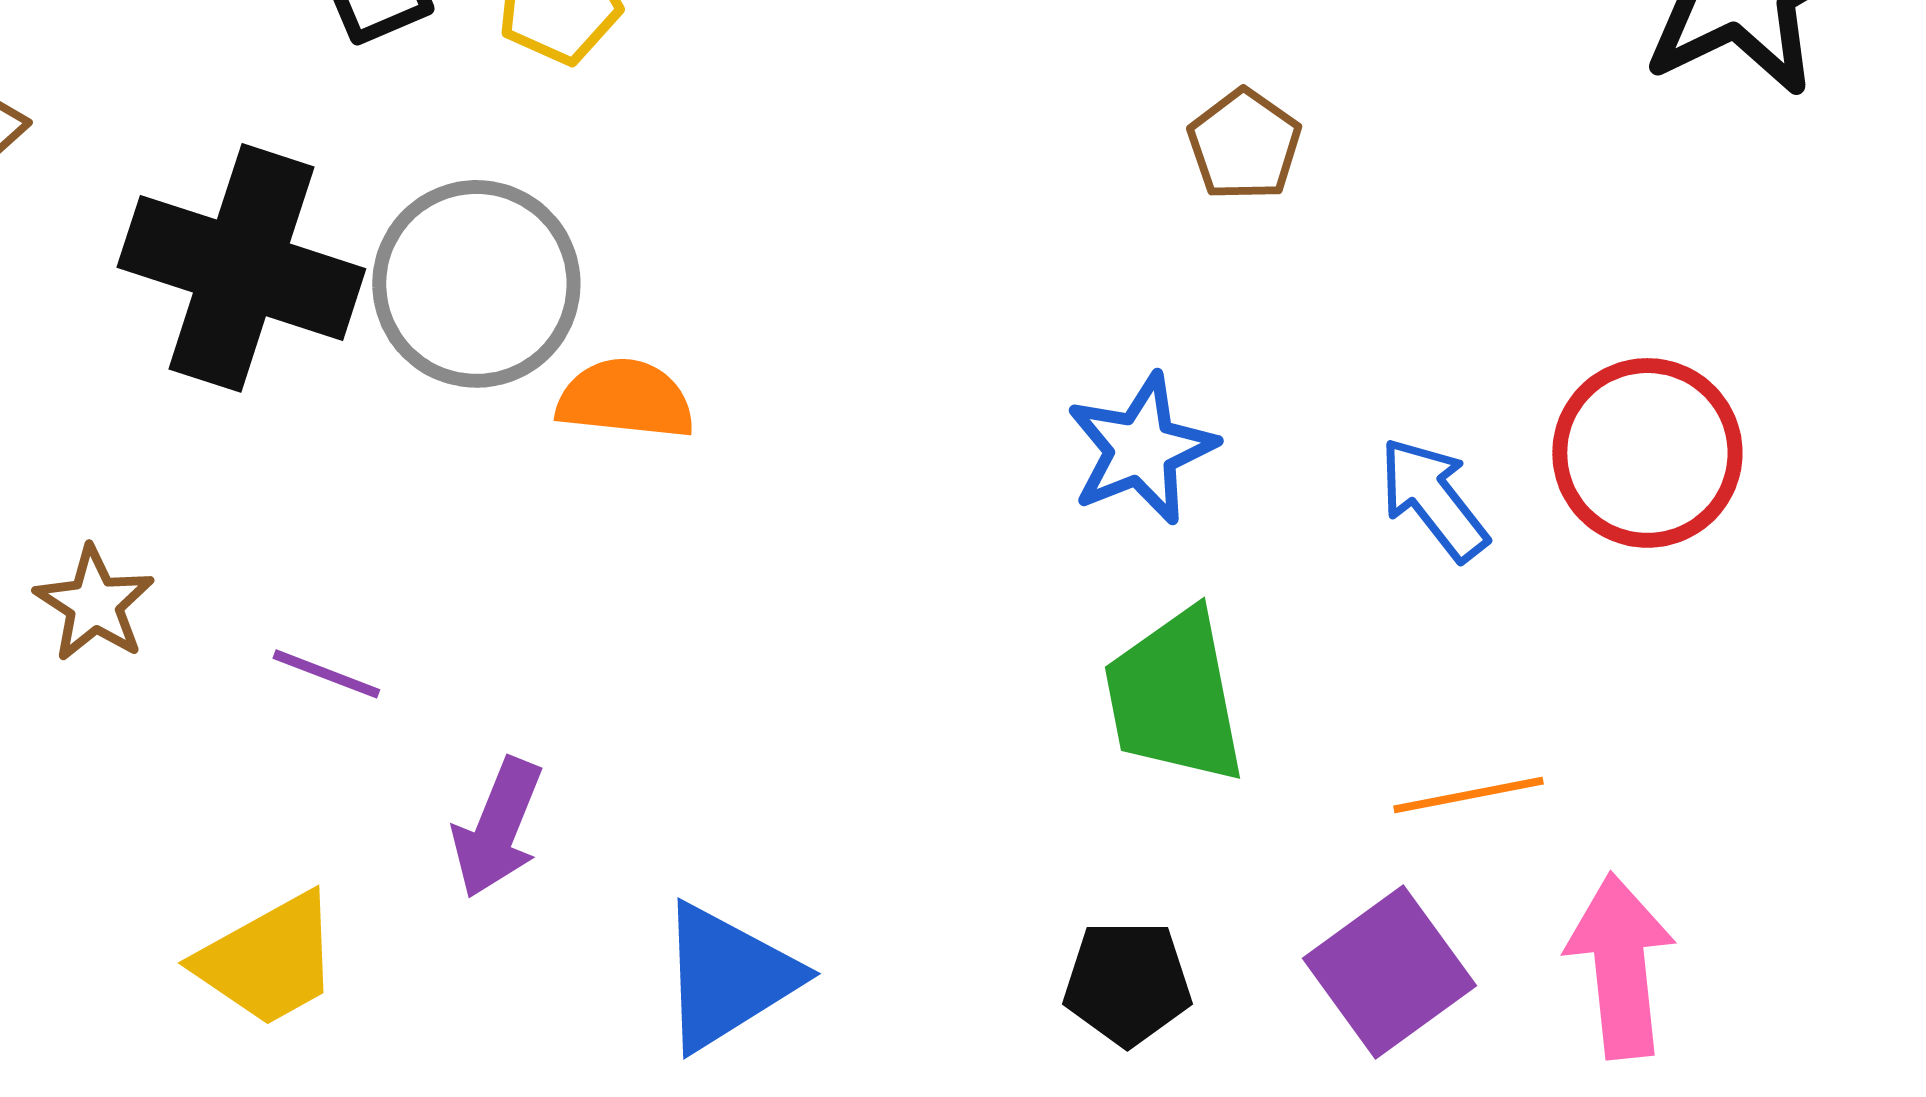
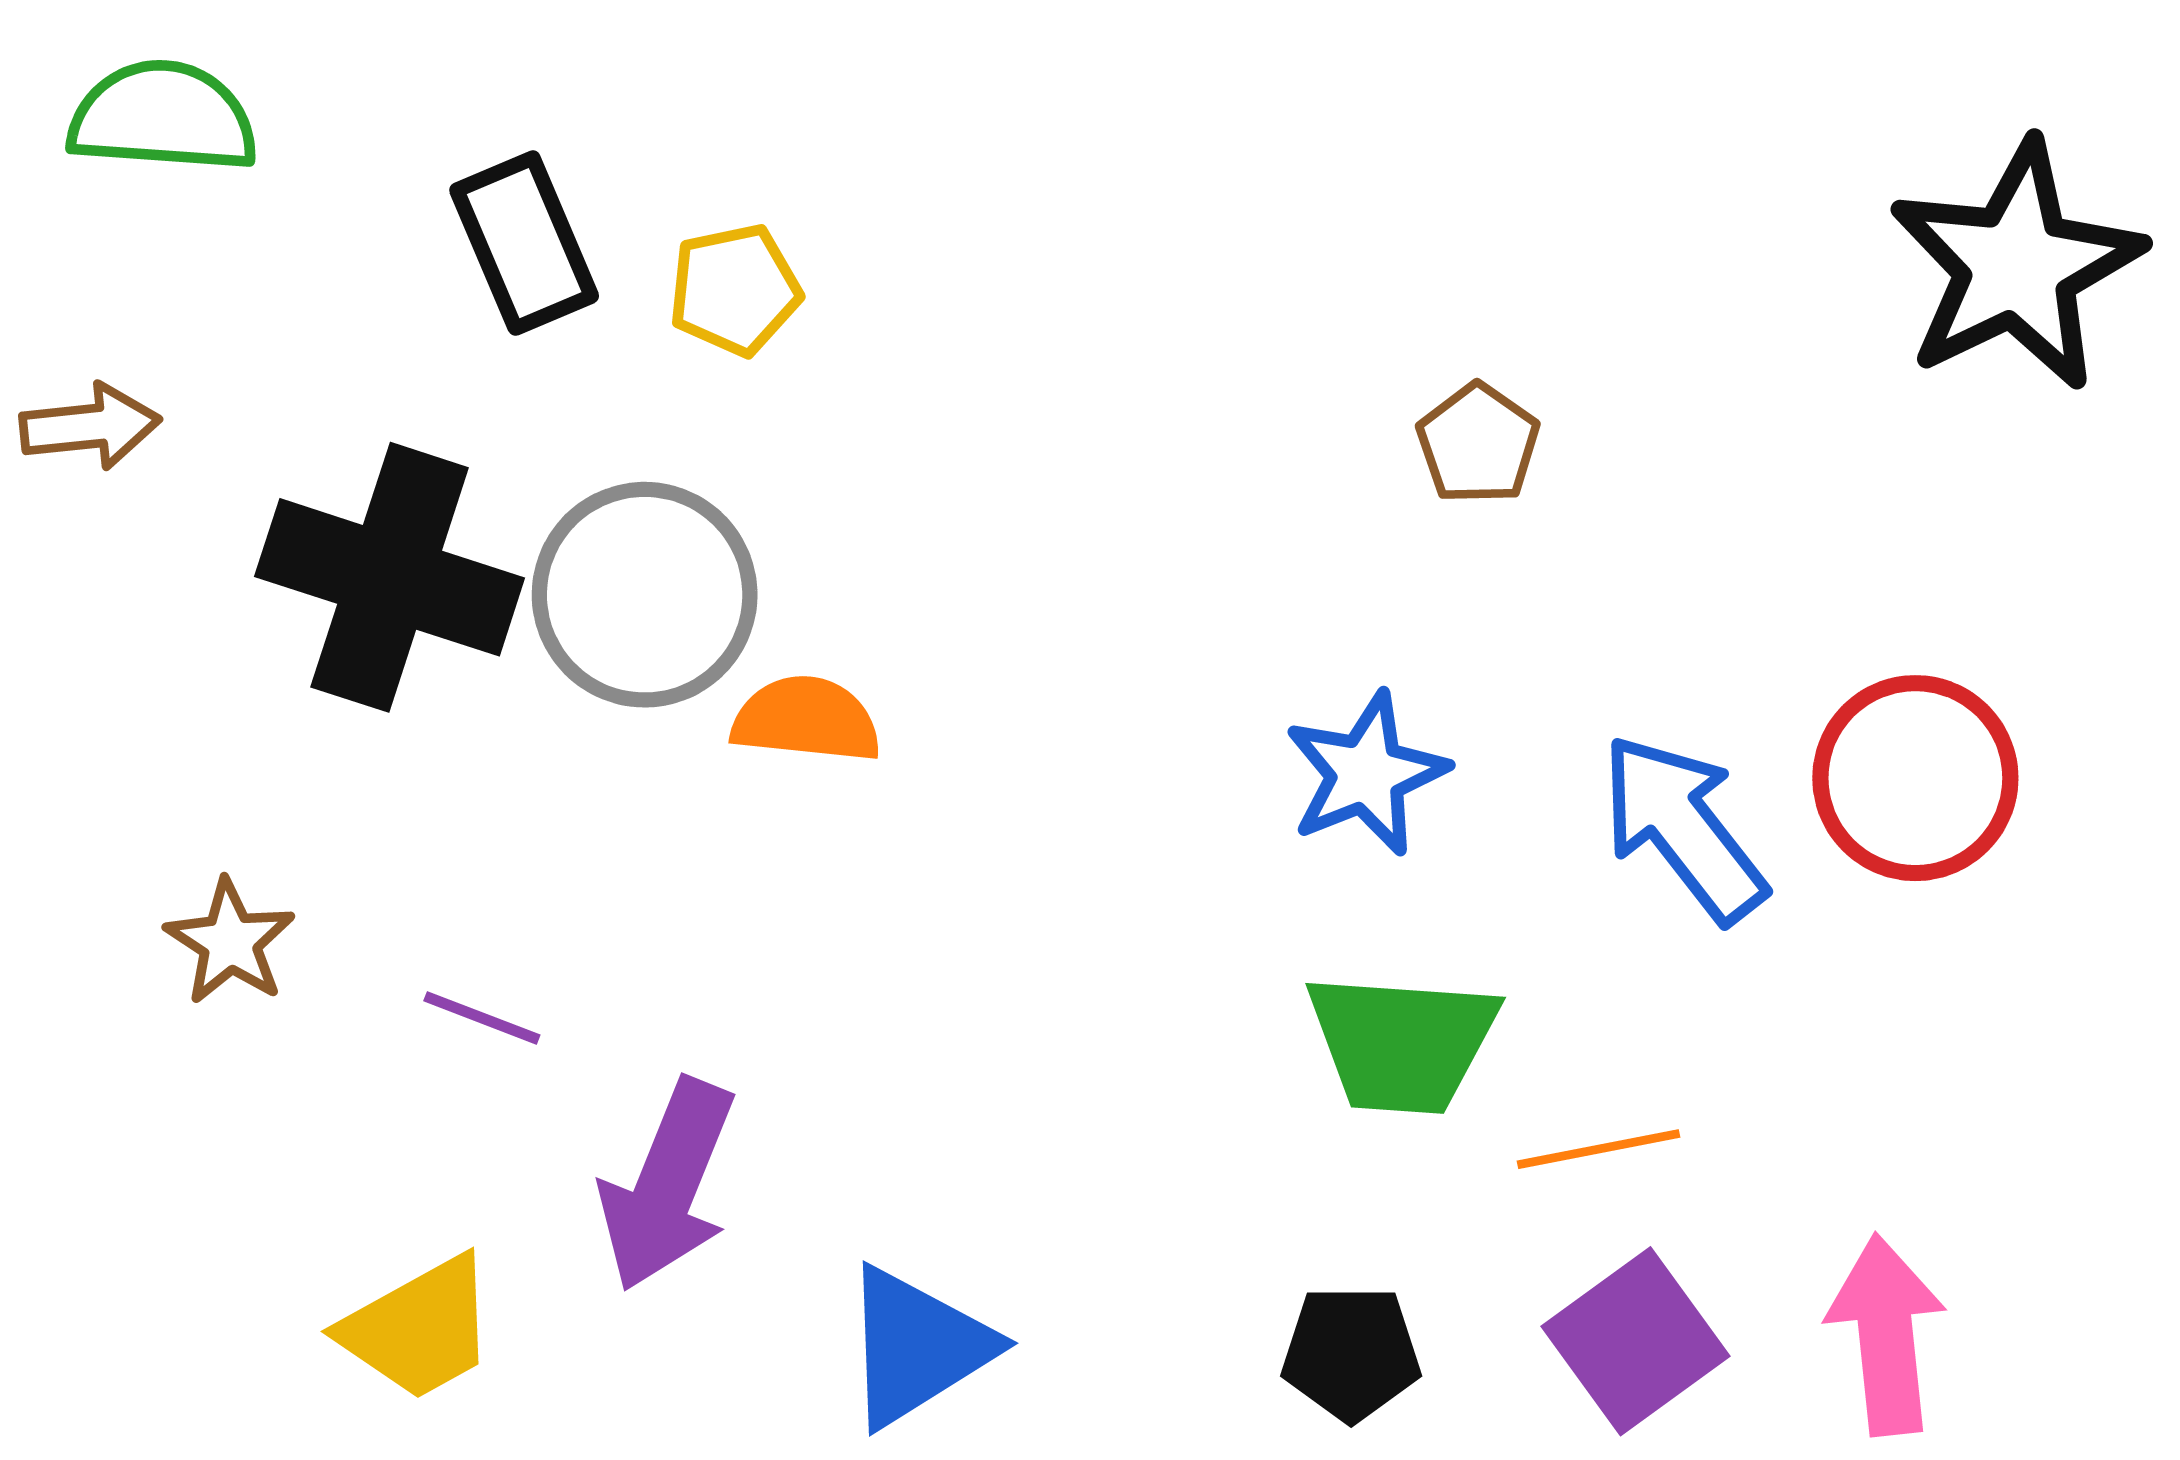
blue arrow: (1433, 499) -> (1683, 828), size x1.4
green trapezoid: (1174, 697) -> (1402, 1043), turned -75
orange line: (1468, 795) -> (1599, 1149), moved
purple arrow: (497, 828) -> (667, 1185), size x1.4

